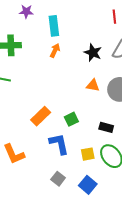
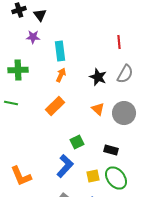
orange triangle: (93, 85) -> (98, 109), turned 32
orange rectangle: (41, 116) -> (55, 106), moved
blue L-shape: (59, 144) -> (65, 166), turned 55

